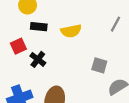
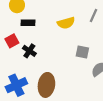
yellow semicircle: (71, 31) -> (66, 23), moved

